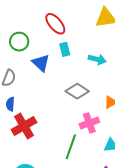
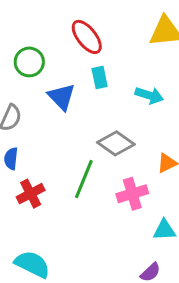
red cross: (24, 126) -> (31, 194), size x0.7
green line: (71, 147) -> (84, 179), moved

